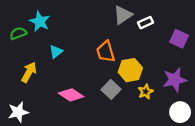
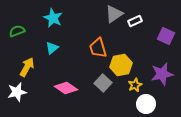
cyan star: (40, 21) -> (53, 18), moved
white star: (18, 112) -> (17, 92), moved
white circle: (180, 112) -> (146, 104), moved

